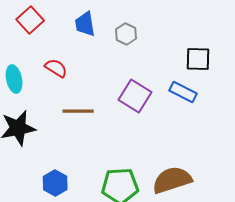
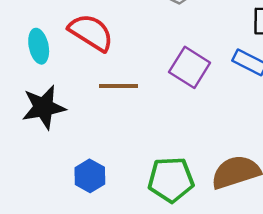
red semicircle: (56, 68) -> (91, 32), size x1.6

